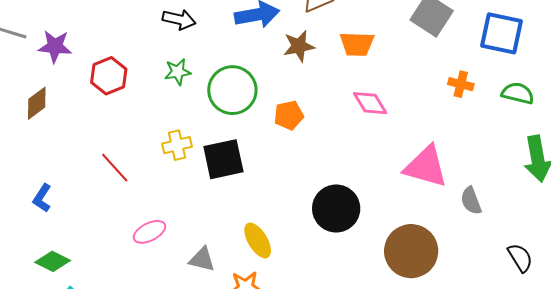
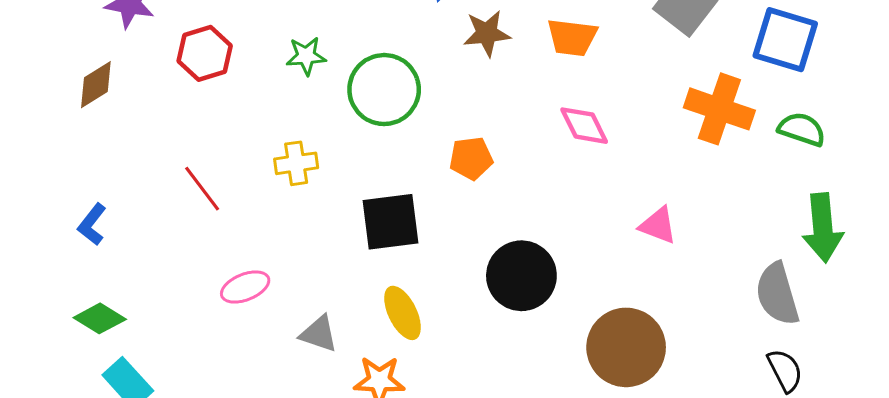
orange cross: (461, 84) -> (719, 109), size x1.8
orange pentagon: (289, 115) -> (471, 158), moved
black square: (223, 159) -> (390, 222), moved
pink triangle: (426, 167) -> (658, 225), size x0.6
gray semicircle: (471, 201) -> (777, 294), moved, size x1.5

